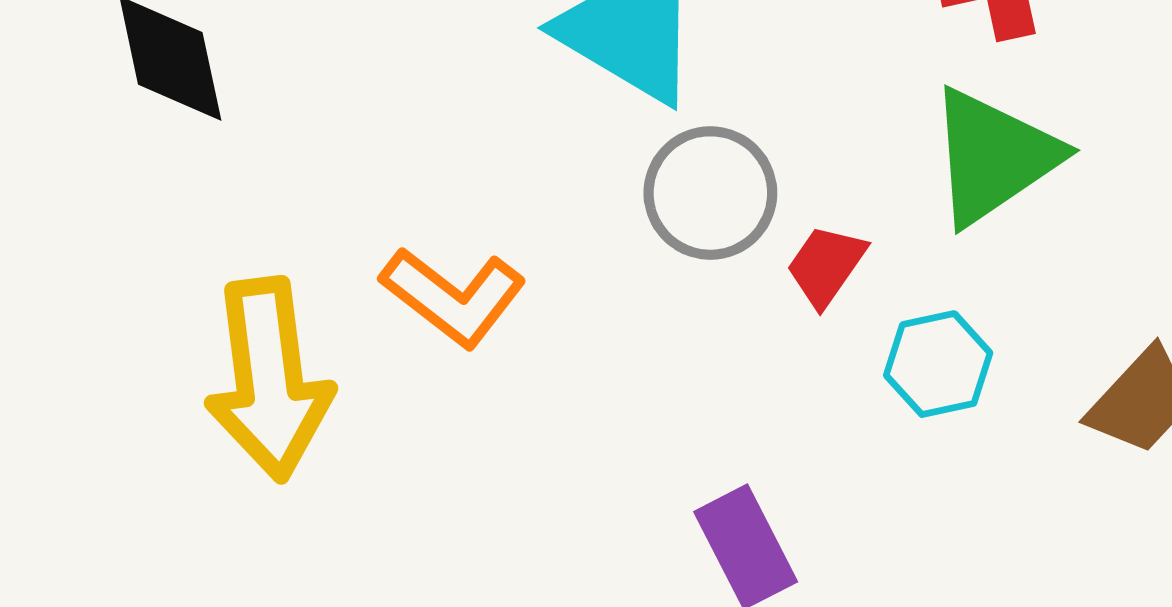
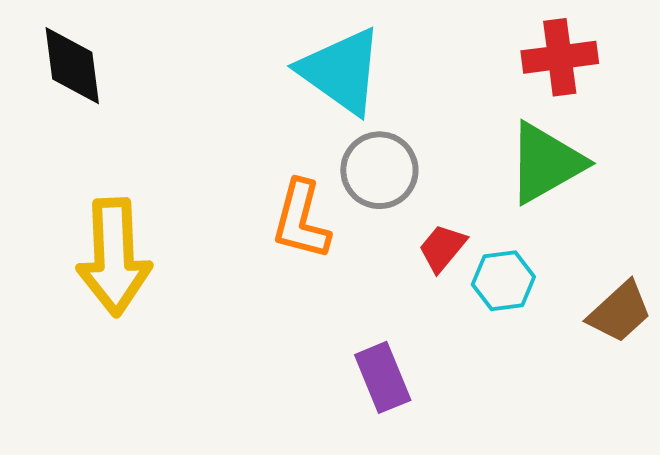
red trapezoid: (826, 266) -> (442, 248), moved
orange L-shape: (453, 297) -> (301, 220), moved, turned 62

